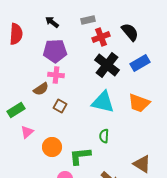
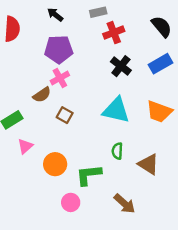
black semicircle: (130, 32) -> (162, 27), moved
black cross: (107, 65) -> (121, 66), size x0.7
pink cross: (56, 75) -> (60, 78), turned -35
brown triangle: (142, 164) -> (148, 164), moved

